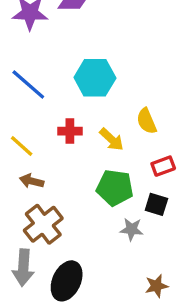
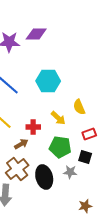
red cross: (70, 131) -> (33, 127), moved
brown arrow: (32, 181) -> (21, 144), moved, turned 136
black ellipse: (67, 281) -> (44, 177), moved, turned -40

